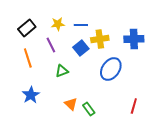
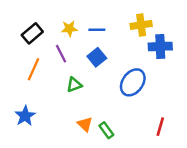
yellow cross: (100, 39) -> (141, 25), moved
orange line: (28, 58) -> (33, 69), turned 42
blue star: (31, 95) -> (25, 116), moved

